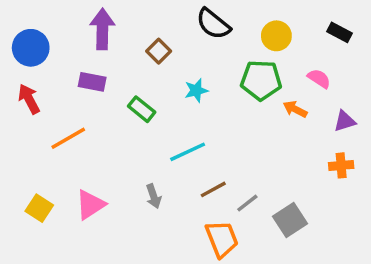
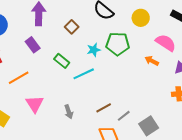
pink semicircle: (319, 78) -> (166, 43), size x1.5
green pentagon: (261, 80) -> (118, 44), moved
purple rectangle: (92, 82) -> (33, 45), turned 42
cyan line: (188, 152) -> (84, 74), moved
pink triangle: (90, 205) -> (35, 104), moved, turned -30

